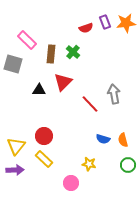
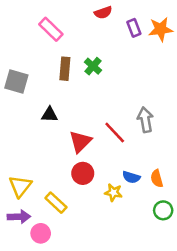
red semicircle: (86, 28) -> (103, 13), moved
pink rectangle: (27, 40) -> (51, 29), moved
red triangle: (63, 82) -> (80, 141), moved
red circle: (44, 136) -> (83, 173), moved
yellow star: (89, 164) -> (113, 192), moved
pink circle: (71, 183) -> (41, 233), moved

